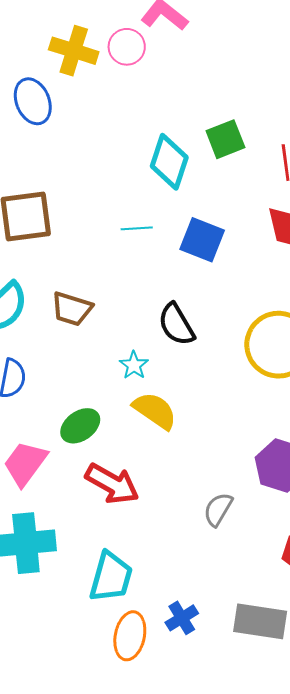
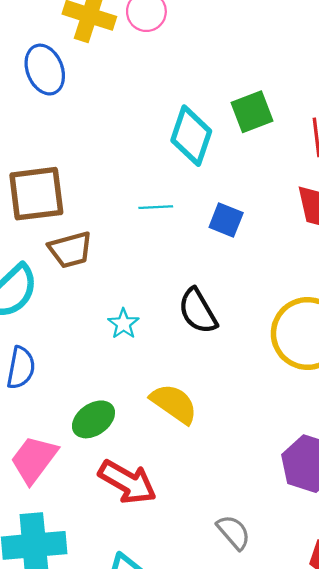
blue square: (202, 240) -> (226, 220), size x0.7
brown trapezoid: (72, 309) -> (70, 250), moved, turned -33
cyan star: (134, 365) -> (123, 324), moved
gray semicircle: (218, 509) -> (234, 532), moved, turned 108

